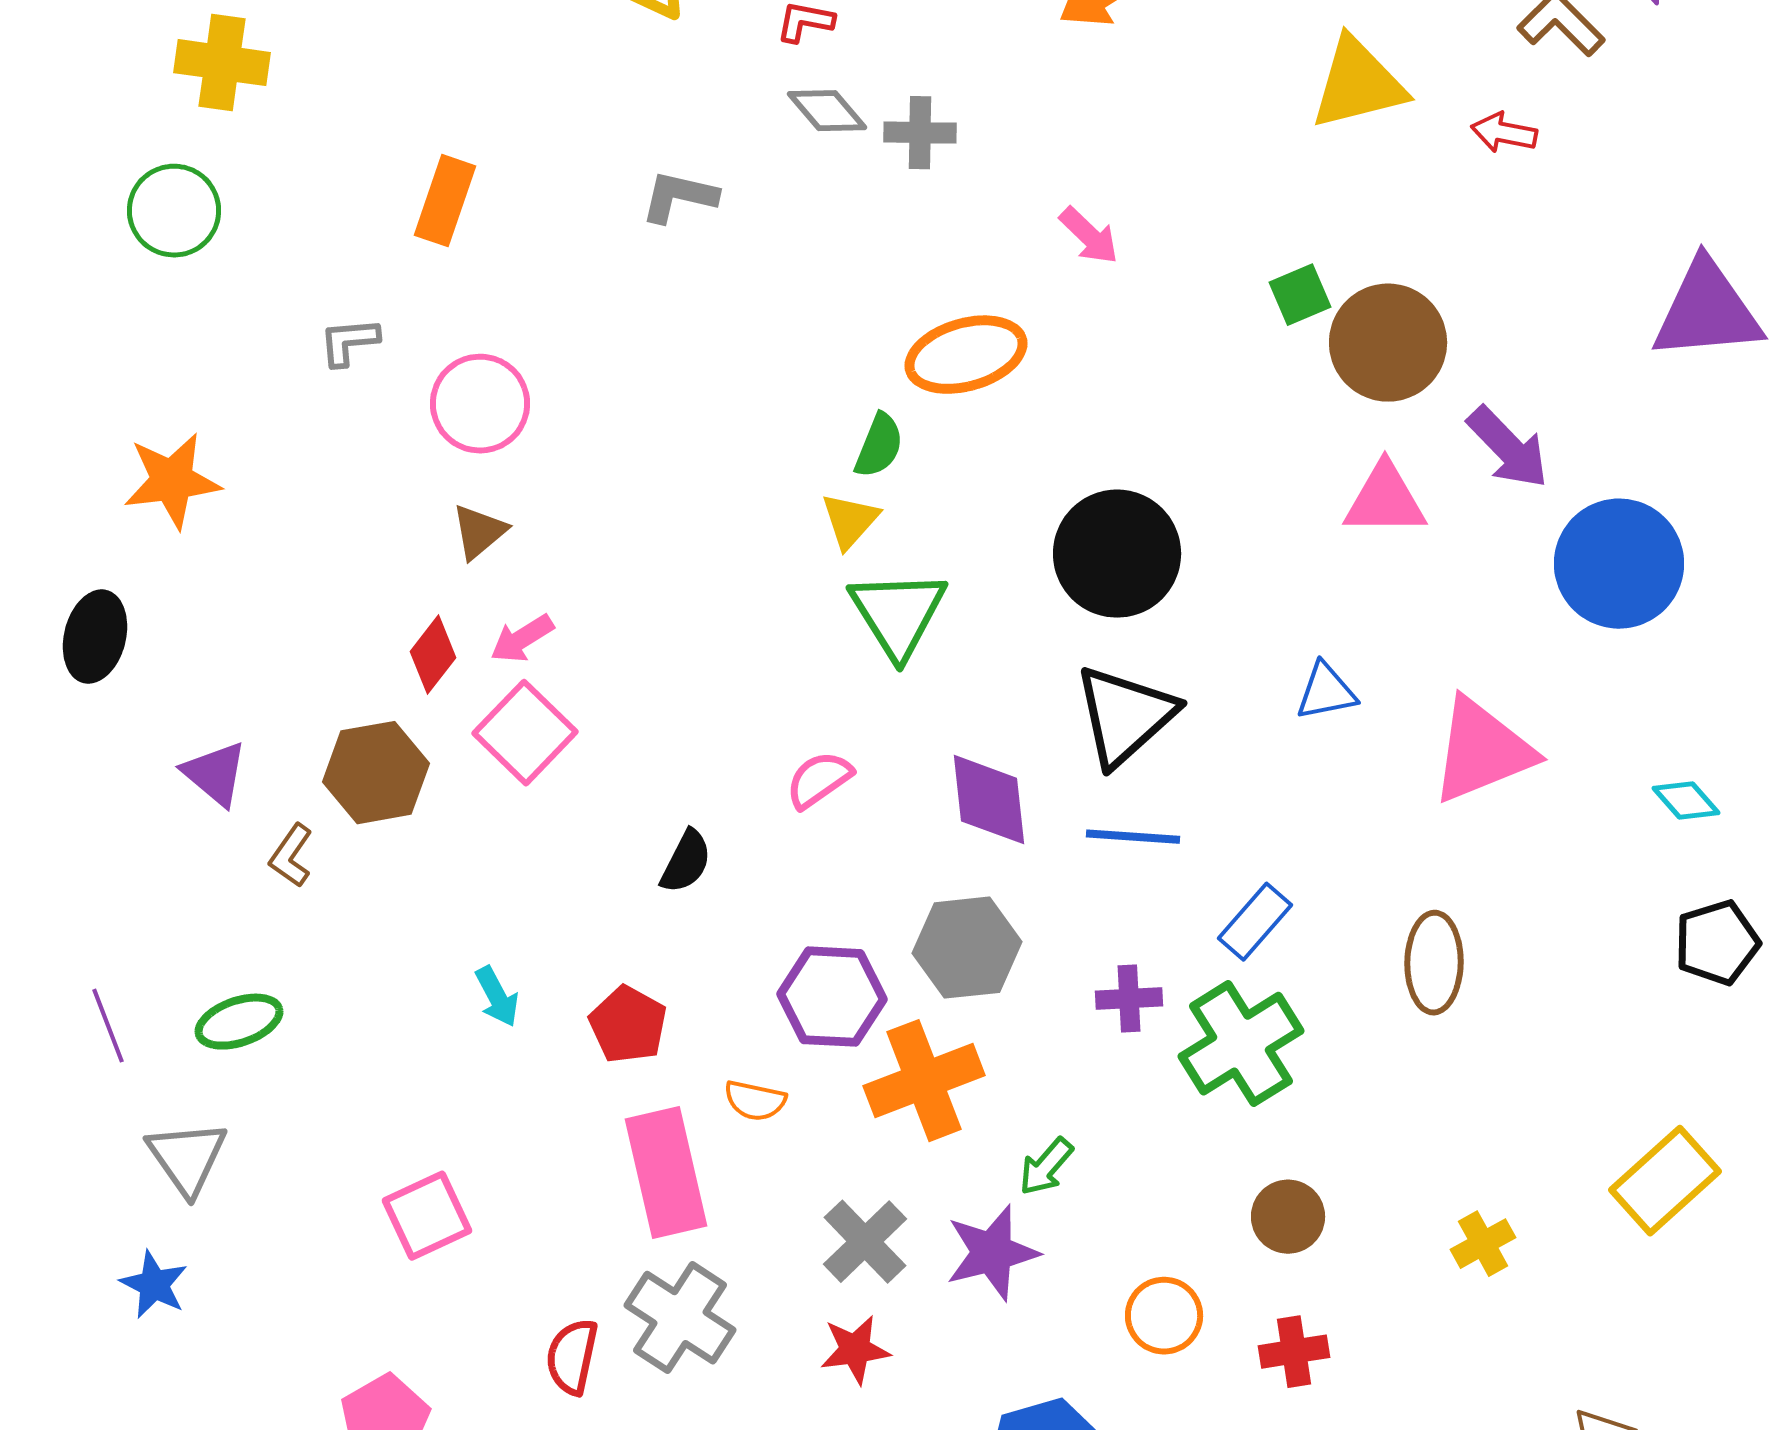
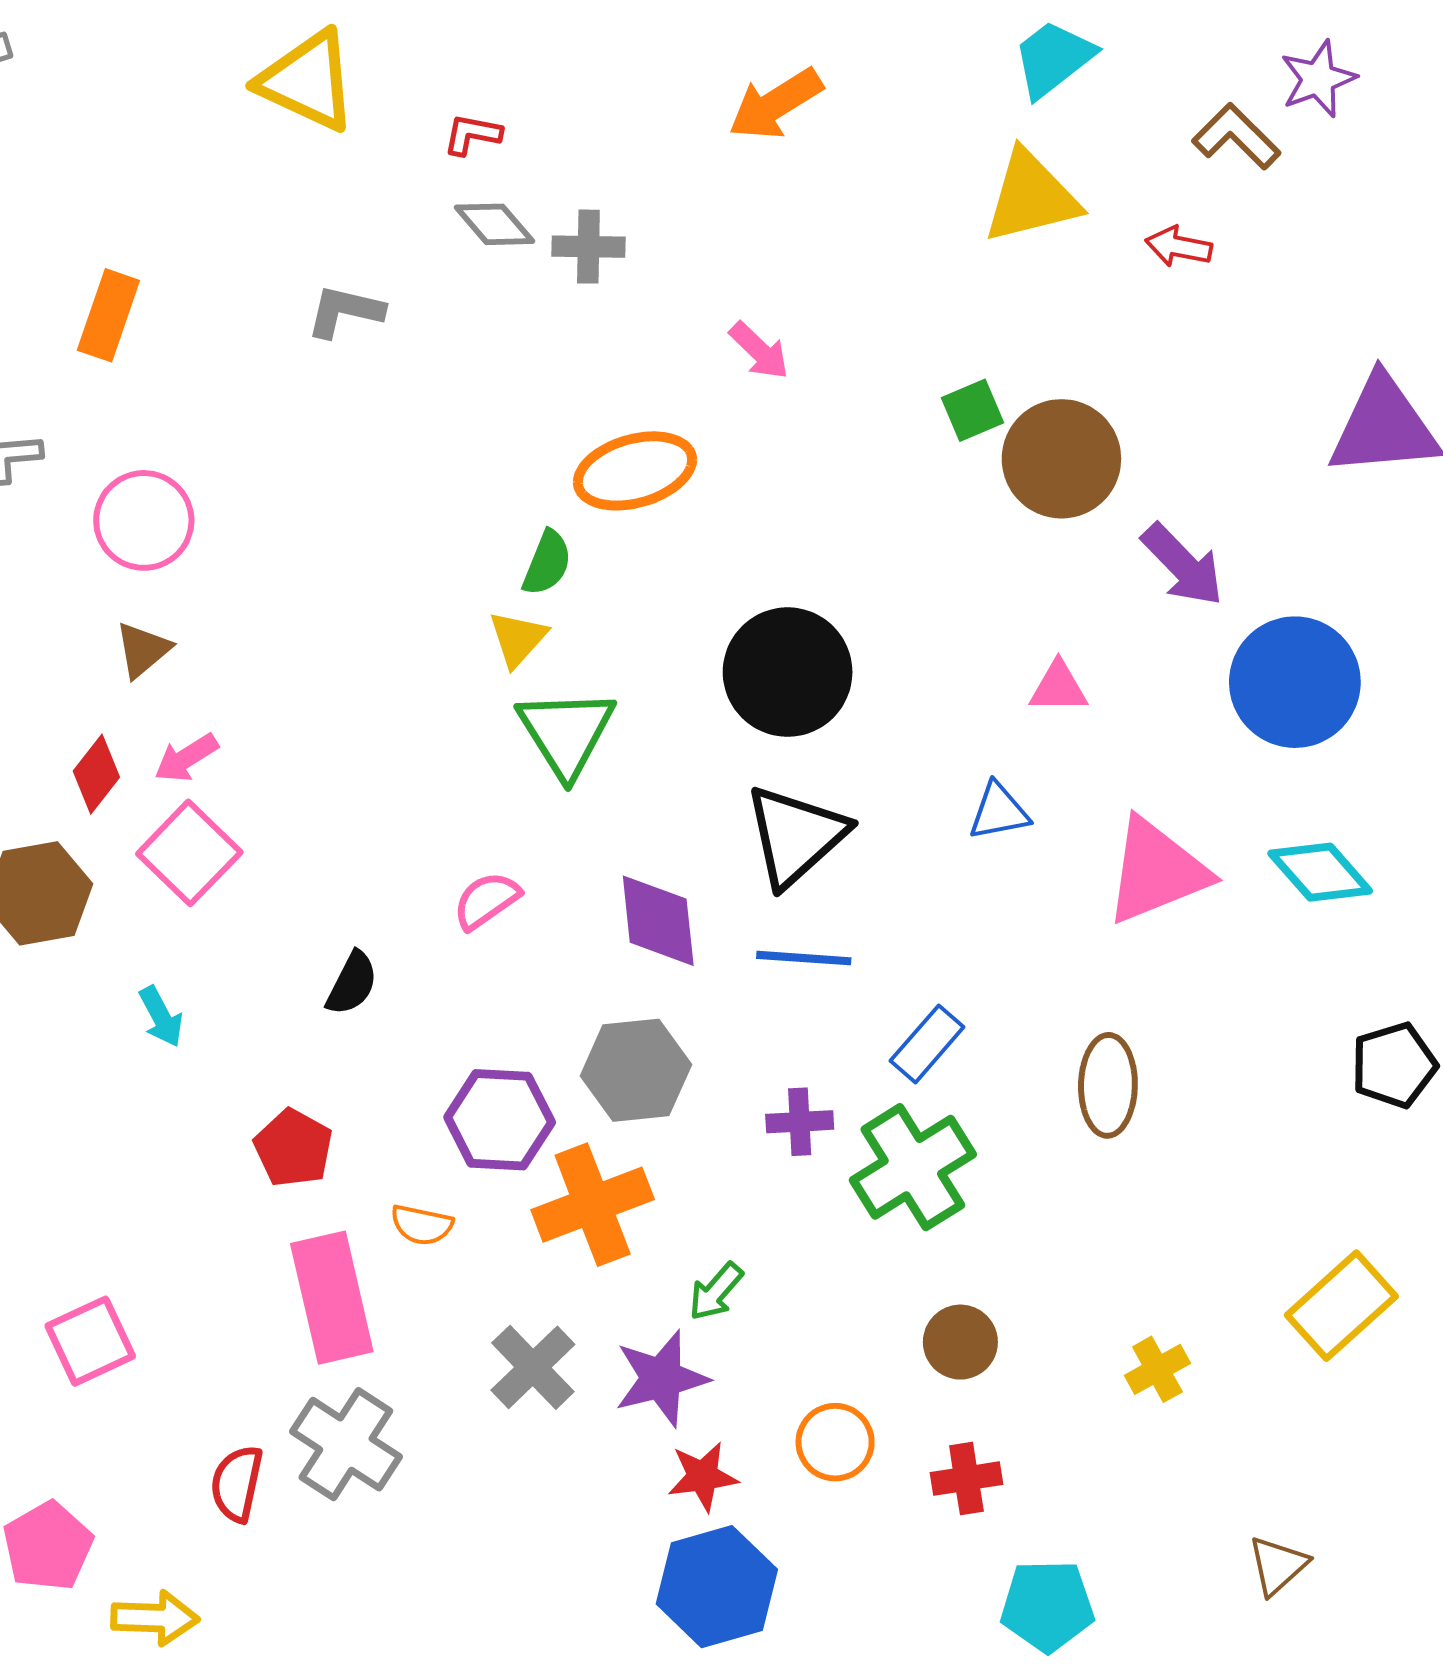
pink triangle: (1385, 500) -> (1058, 687), moved, size x0.7
cyan diamond: (1686, 801) -> (1320, 872), moved, size x1.5
cyan arrow: (497, 997) -> (161, 1017), moved
red star: (855, 1350) -> (703, 1476), moved

